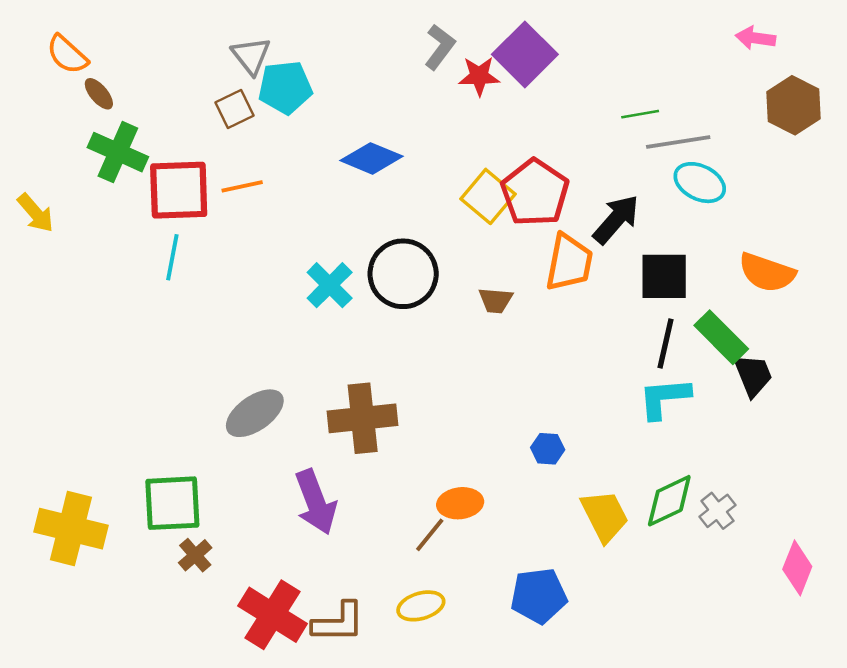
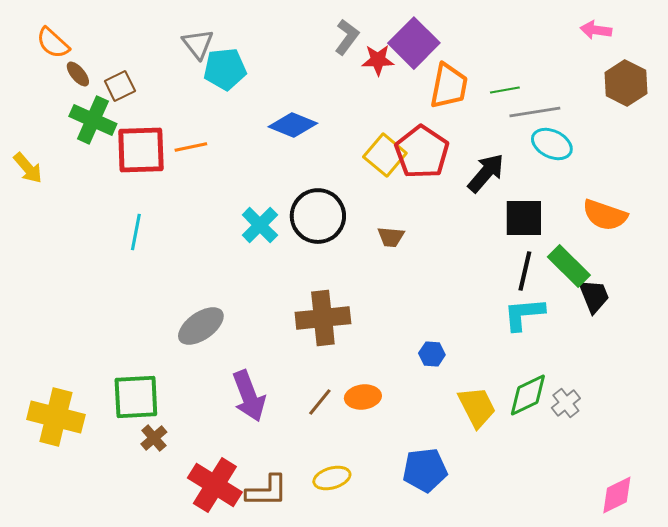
brown square: (235, 109) -> (120, 86), moved
cyan line: (172, 257) -> (136, 232), moved
orange trapezoid: (569, 262) -> (449, 86), moved
brown cross: (363, 418) -> (323, 318), moved
brown line: (430, 535) -> (320, 402), moved
pink diamond: (797, 568) -> (617, 495), moved, turned 42

